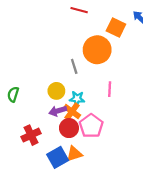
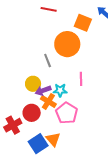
cyan star: (77, 99) -> (60, 90), moved
purple arrow: (58, 111) -> (43, 91), moved
red circle: (69, 128) -> (32, 113), moved
orange triangle: (74, 154) -> (53, 139), turned -49

